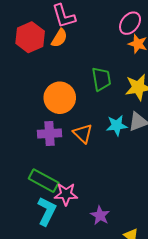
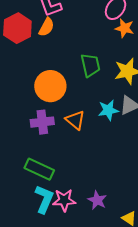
pink star: (66, 194) -> (64, 200), moved

